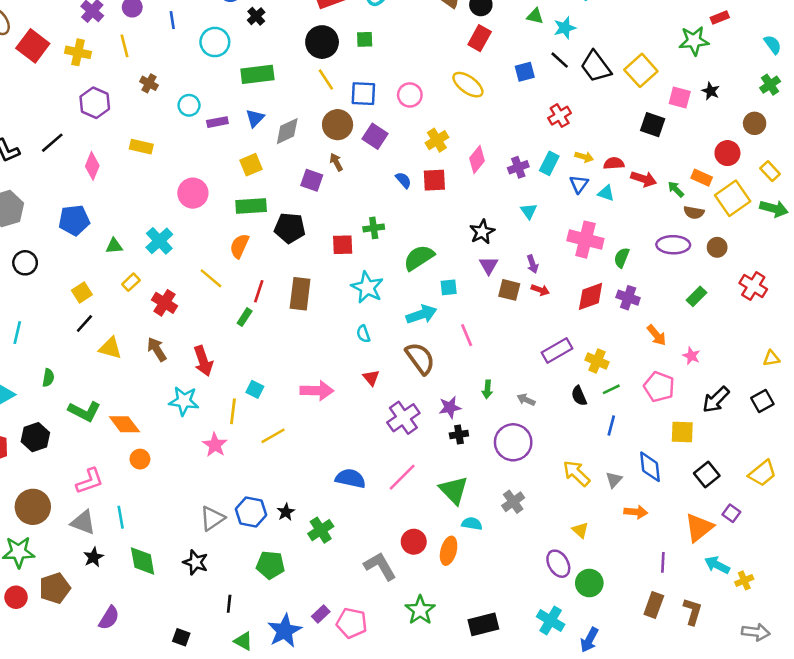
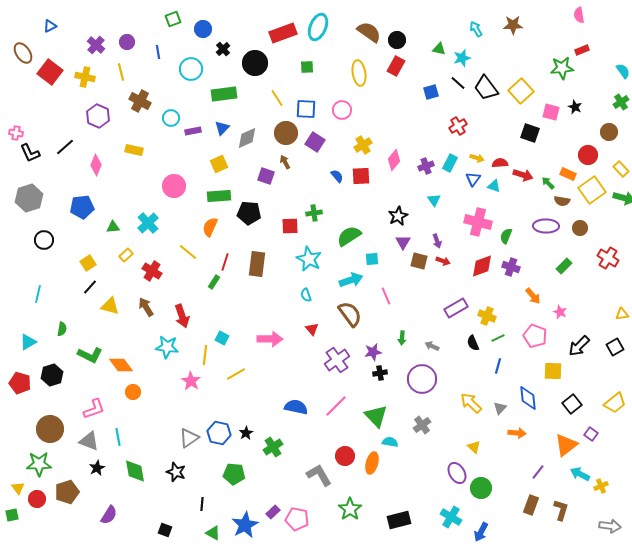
black circle: (322, 42) -> (255, 63), moved
brown cross: (149, 83) -> (140, 101), size x1.5
yellow ellipse: (468, 85) -> (359, 73), moved, turned 45
purple line: (663, 562) -> (538, 472), turned 35

